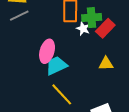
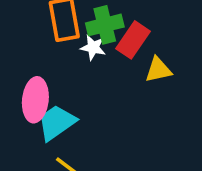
yellow triangle: (106, 64) -> (158, 70), moved

